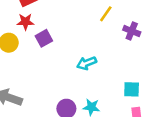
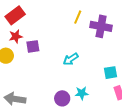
purple cross: (132, 31) -> (101, 26), size x1.5
purple square: (44, 38) -> (33, 46), turned 32

